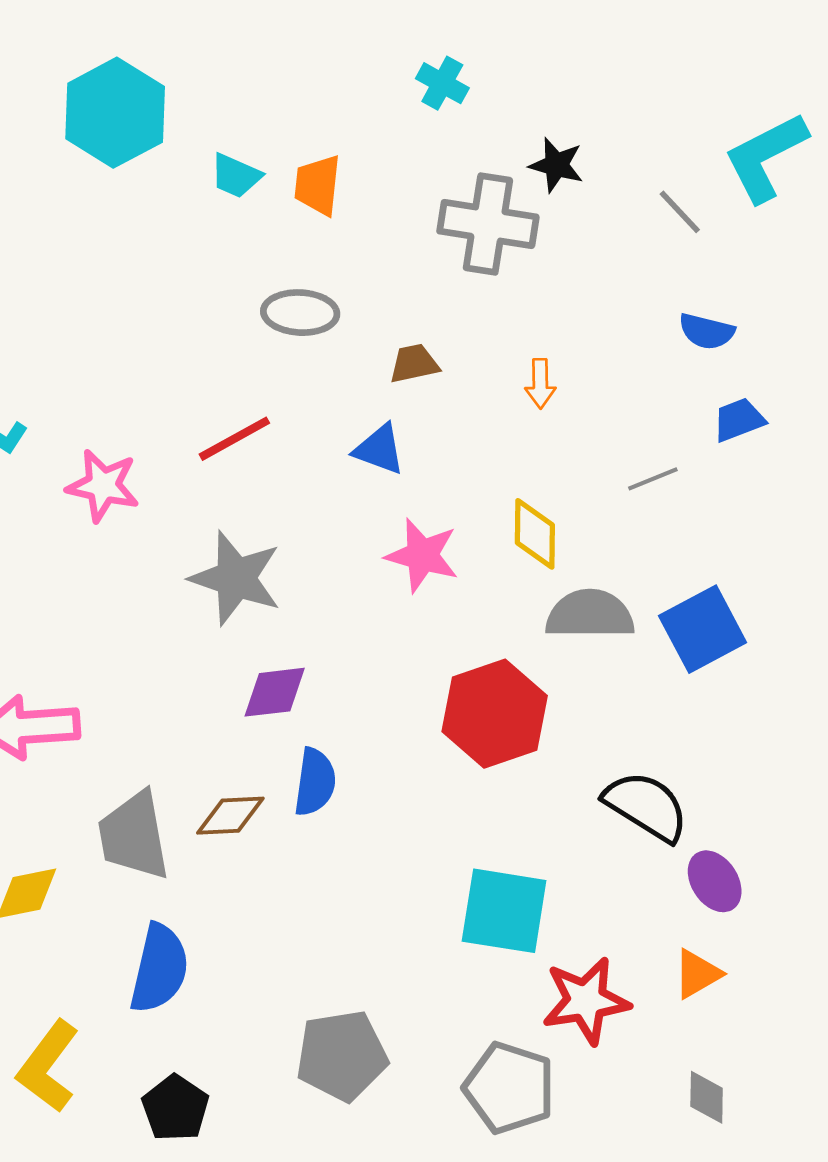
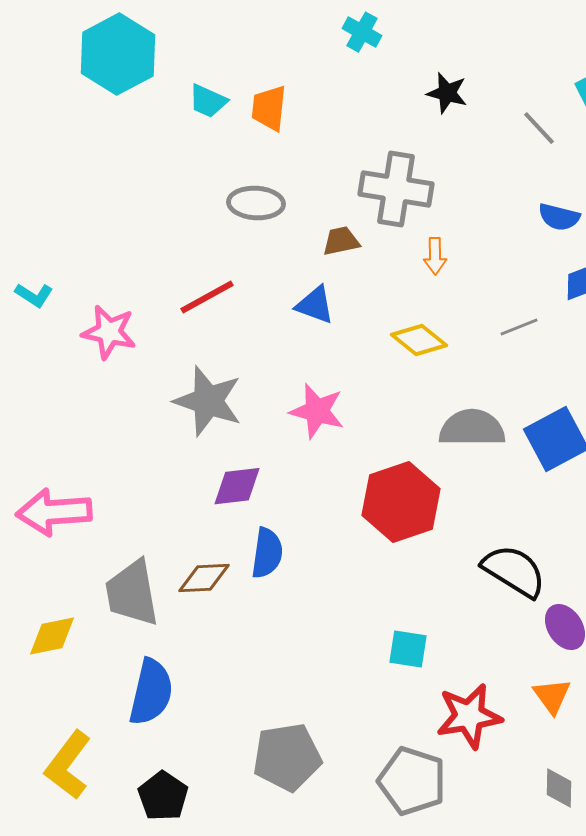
gray cross: (488, 224) -> (396, 189), moved
yellow diamond: (535, 534) -> (419, 340), moved, turned -52
pink star: (422, 555) -> (317, 411), moved
cyan square: (504, 911) -> (408, 649), size x0.6
orange triangle: (697, 974) -> (552, 696), turned -36

